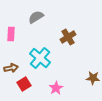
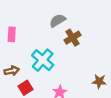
gray semicircle: (36, 17) -> (58, 21), moved

